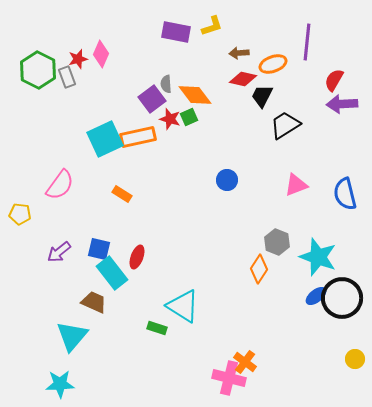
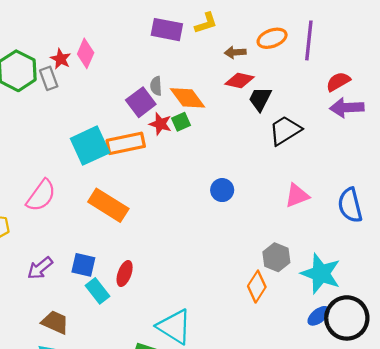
red star: (78, 59) -> (61, 59), turned -30
orange ellipse: (273, 64) -> (272, 38), moved
red semicircle: (334, 80) -> (338, 82), turned 30
orange rectangle: (122, 194) -> (108, 205), size x1.8
cyan rectangle: (112, 273) -> (97, 291), size x0.7
brown trapezoid: (94, 302) -> (55, 322), moved

